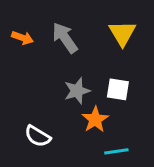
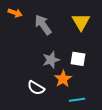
orange arrow: (23, 38) -> (15, 13), moved
white semicircle: (38, 136) -> (36, 88), moved

